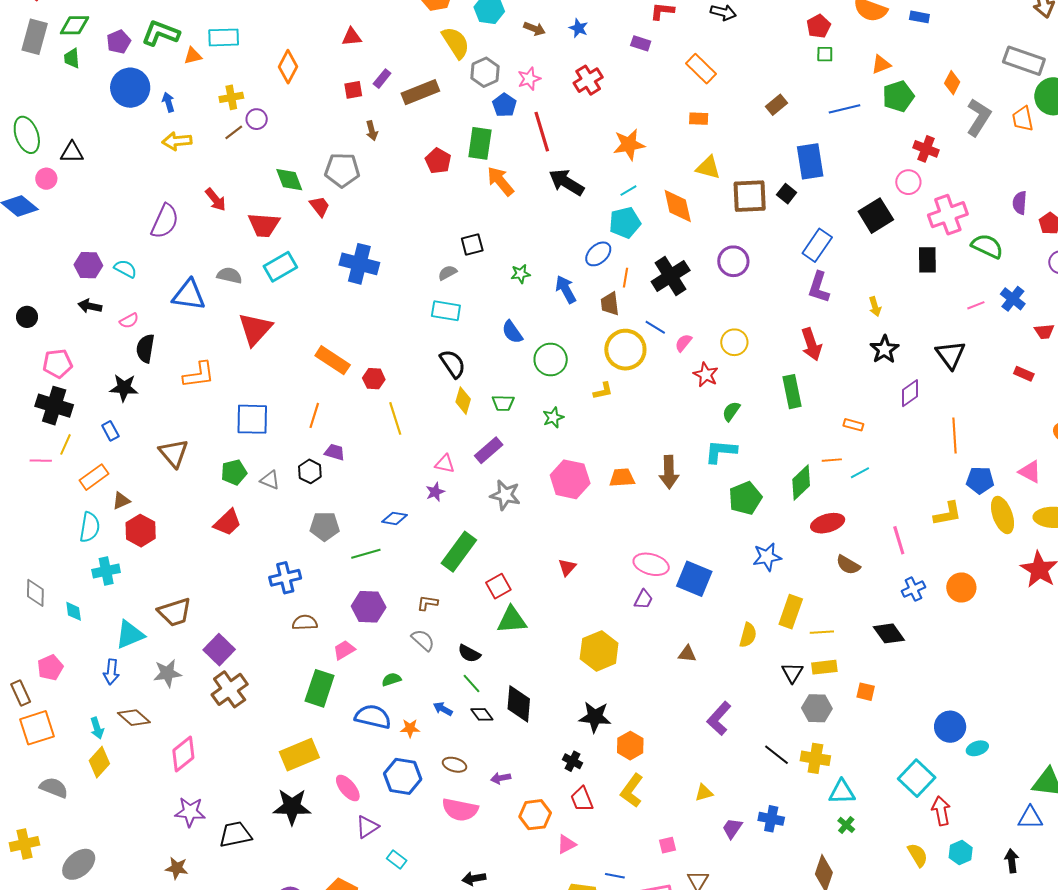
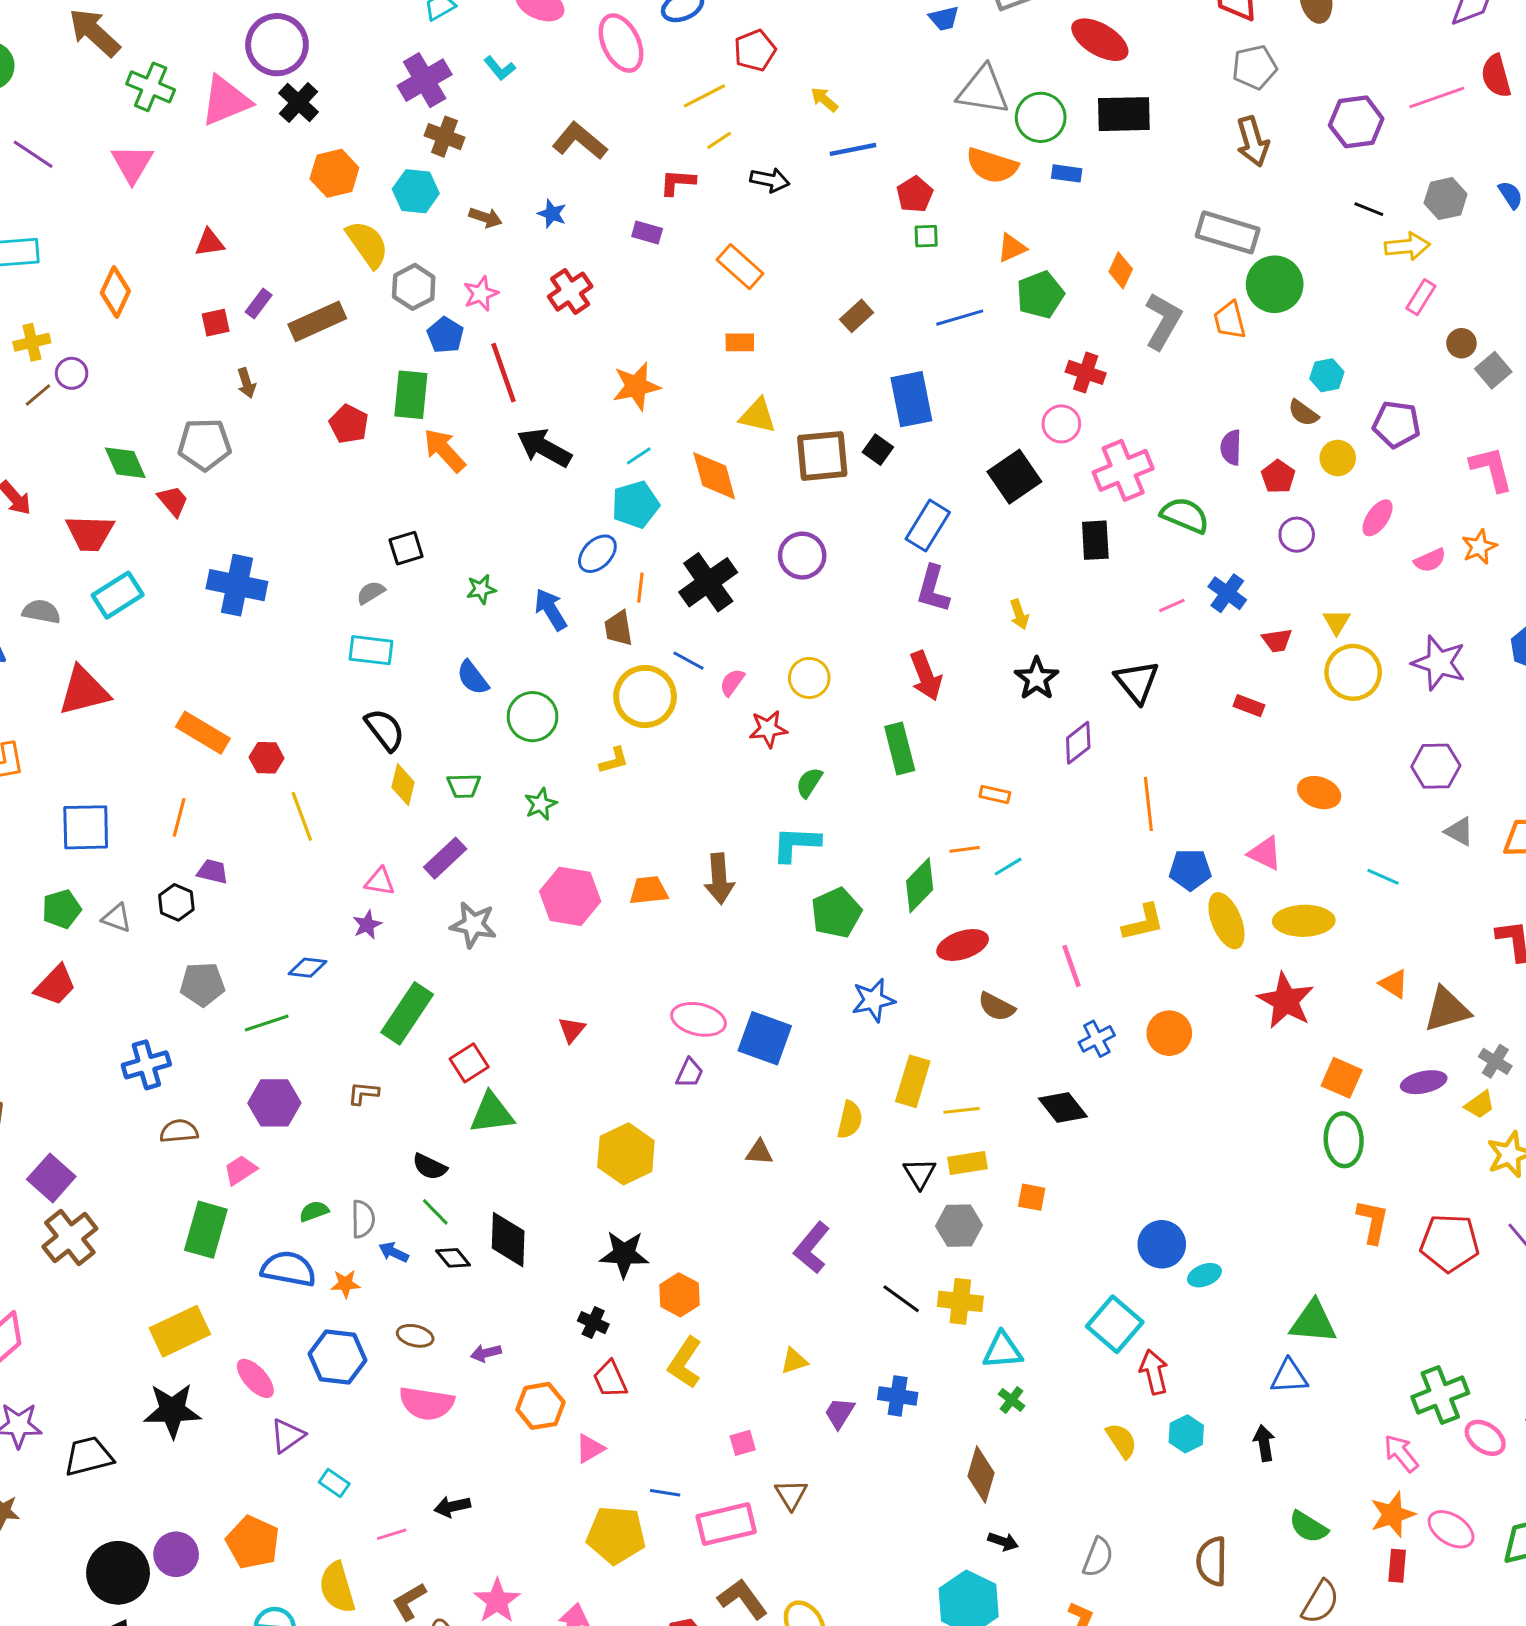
red triangle: (255, 329) -> (84, 691), turned 36
red star: (706, 375) -> (768, 729), turned -30
gray semicircle: (423, 640) -> (363, 1219), moved, turned 50

